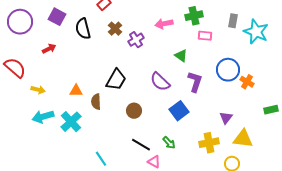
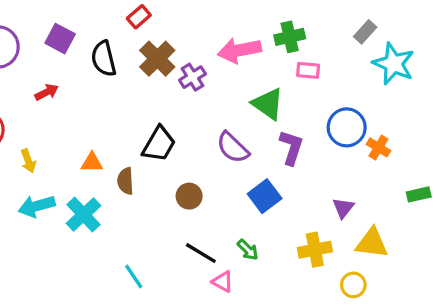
gray rectangle: (233, 21) -> (365, 32), moved, turned 32
pink arrow: (164, 24) -> (239, 50), size x1.4
brown cross: (115, 29) -> (157, 59), size x1.5
green triangle: (181, 56) -> (268, 104), size x1.5
yellow arrow: (38, 90) -> (28, 161), turned 56

